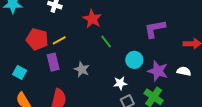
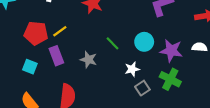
green line: (106, 42) -> (112, 43), moved
cyan square: (20, 72) -> (30, 67), moved

